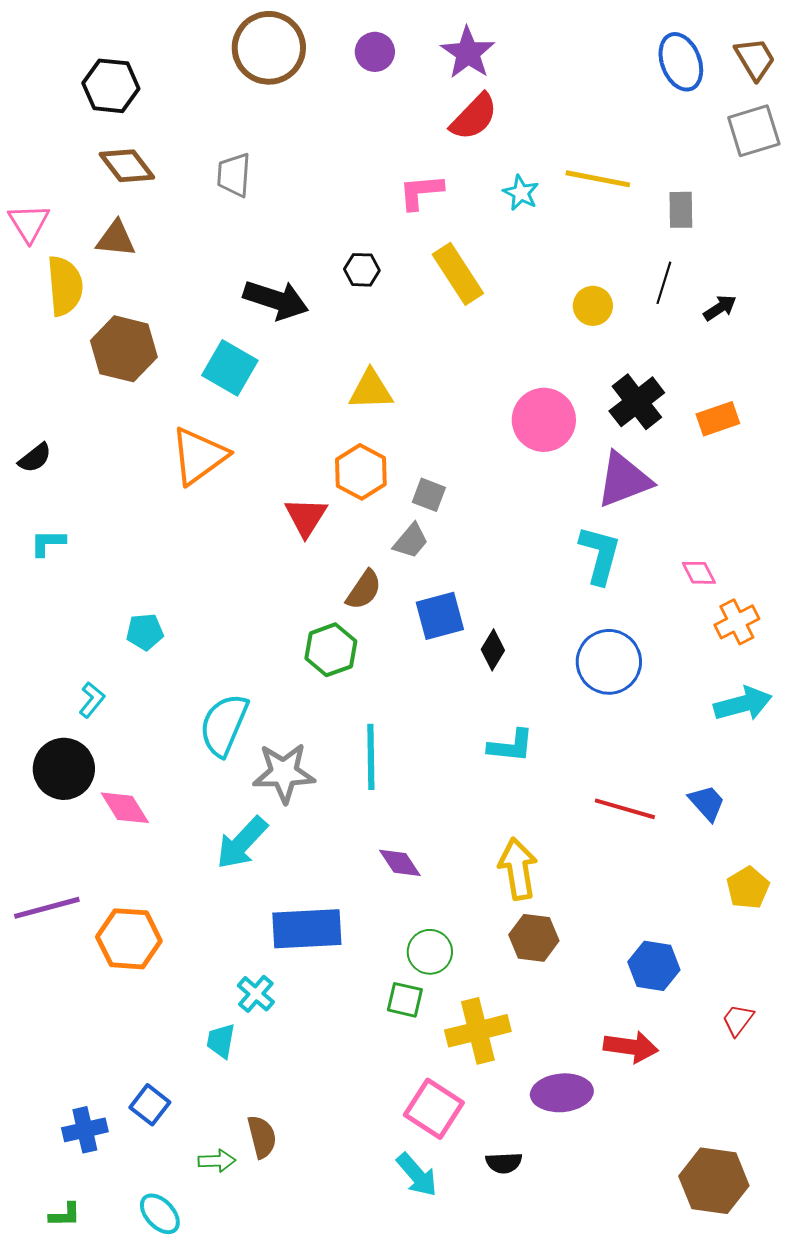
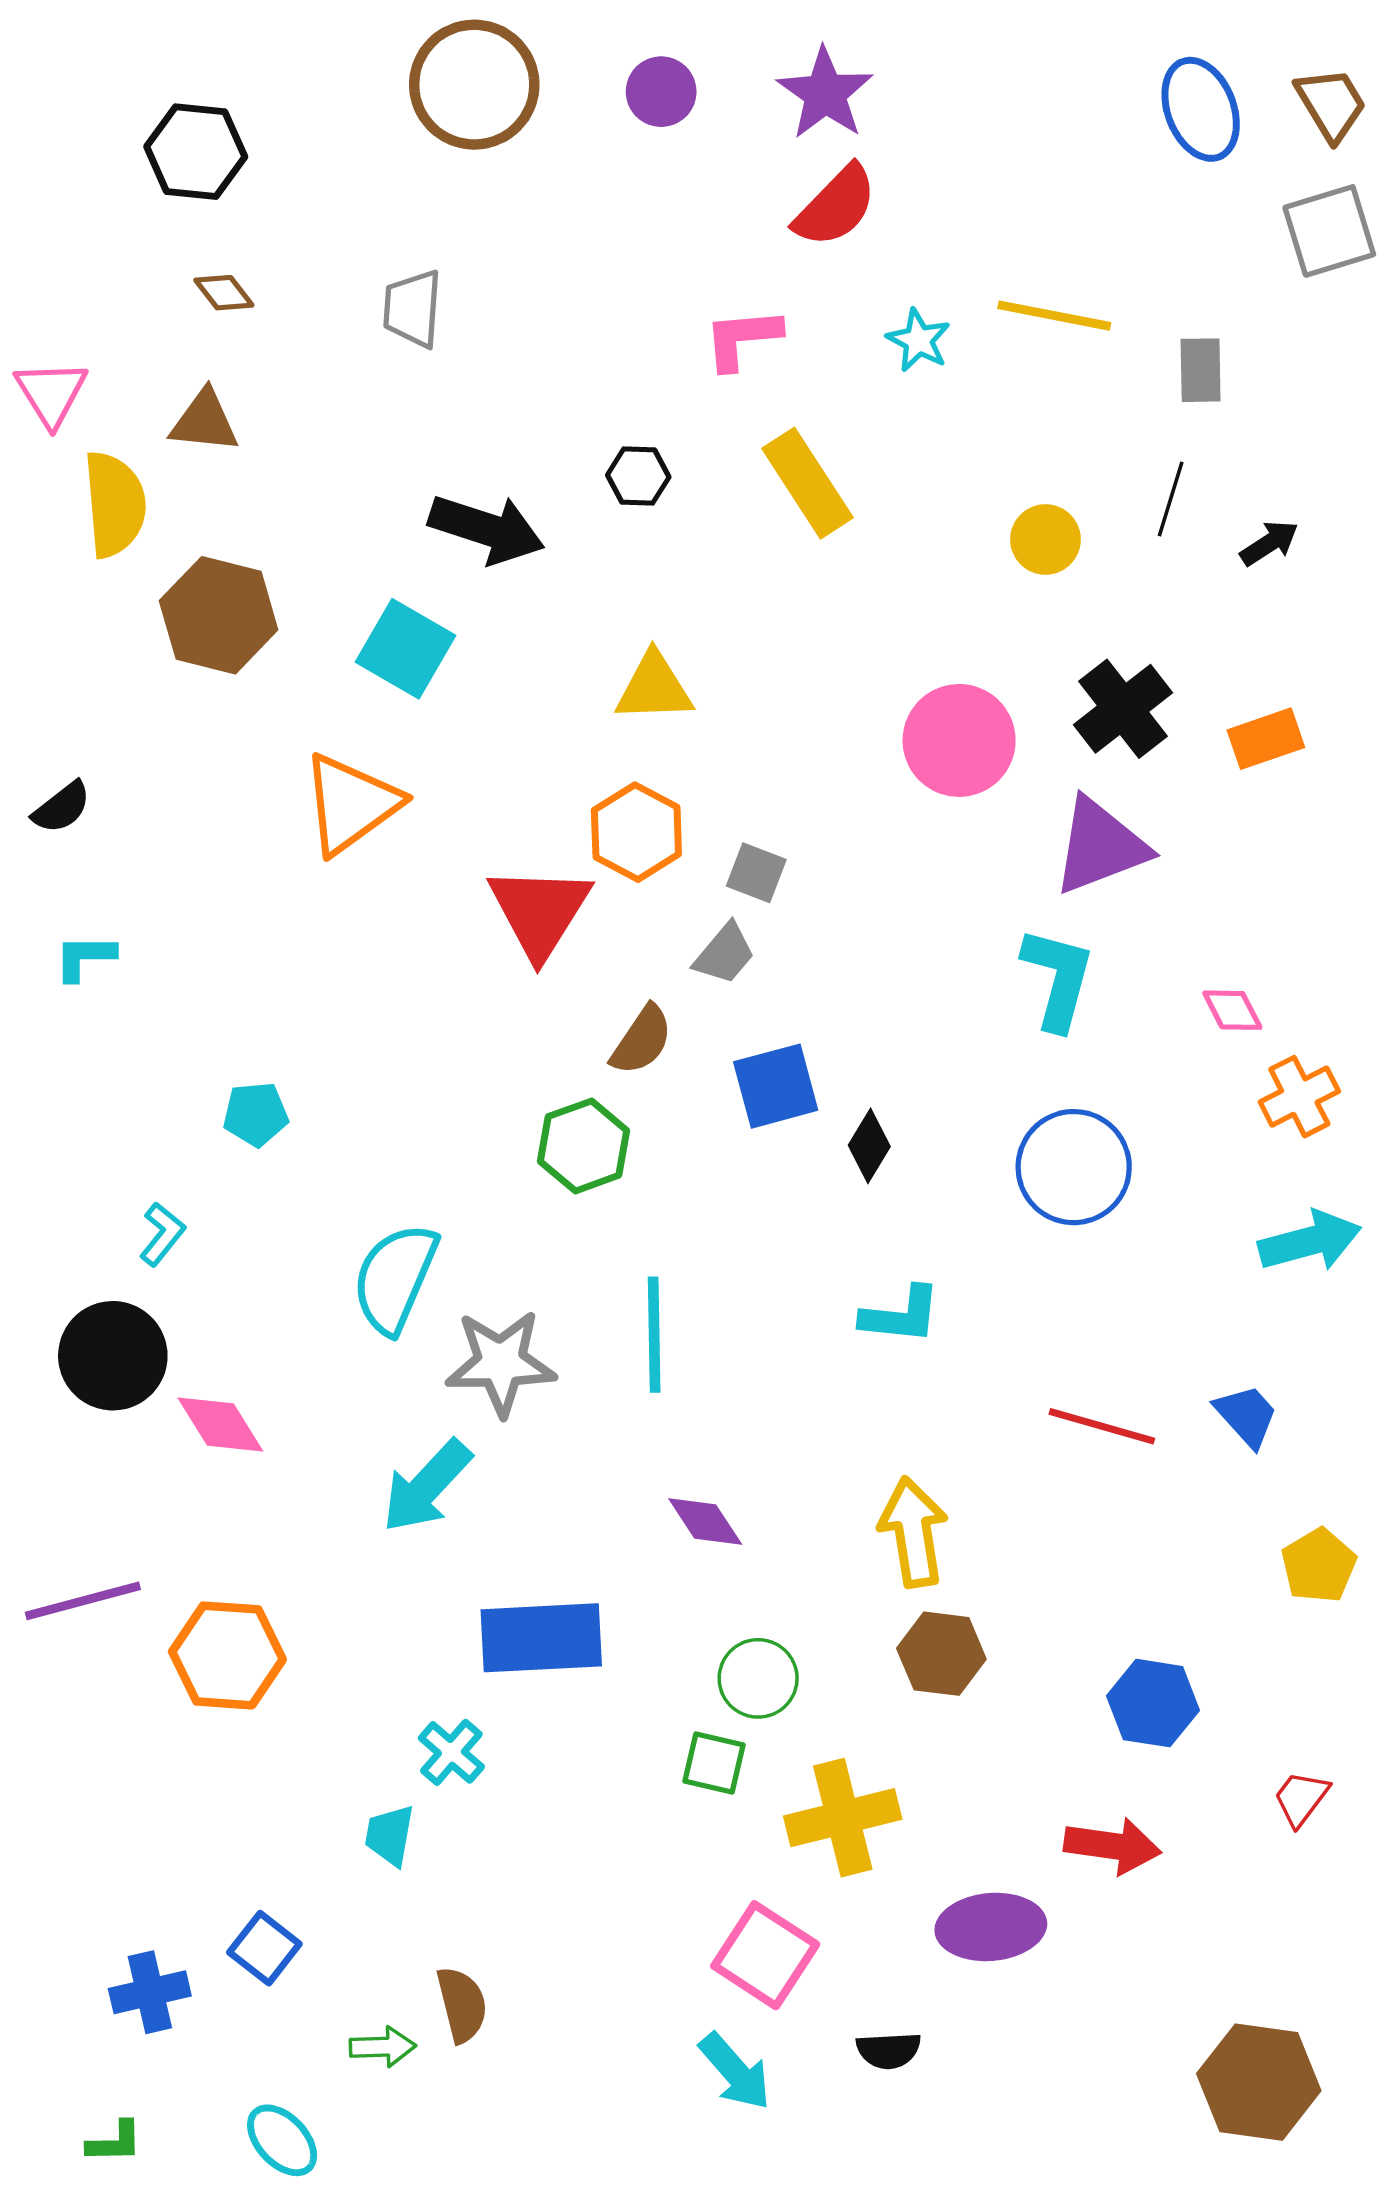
brown diamond: (127, 166) -> (224, 293), size x0.6
red triangle: (306, 517) -> (539, 911), size x1.4

